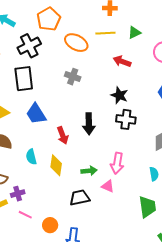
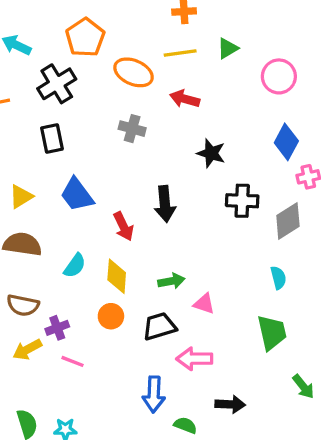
red arrow: (122, 61) -> (185, 99), moved
black rectangle: (24, 79) -> (52, 139), size x0.7
black cross: (126, 119) -> (242, 201), moved
cyan semicircle: (31, 157) -> (75, 266), turned -126
pink arrow: (117, 163) -> (194, 359), moved, turned 85
orange circle: (50, 225) -> (111, 316), moved

